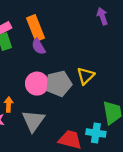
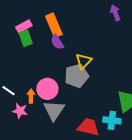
yellow triangle: (86, 76) -> (84, 61), moved
pink circle: (37, 84) -> (47, 89), moved

